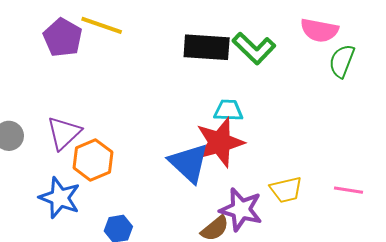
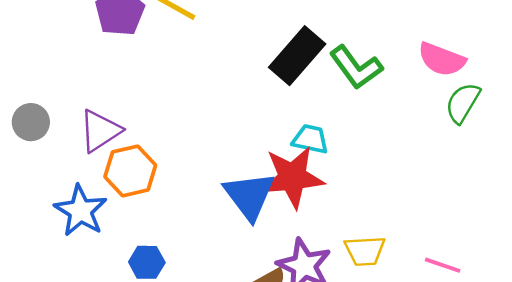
black rectangle: (207, 47) -> (297, 56), turned -63

